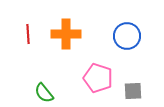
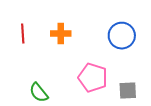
orange cross: (66, 34) -> (61, 34), size x0.7

